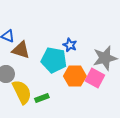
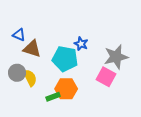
orange hexagon: (75, 76) -> (66, 89), moved
yellow semicircle: (22, 92) -> (30, 78), moved, size x0.7

